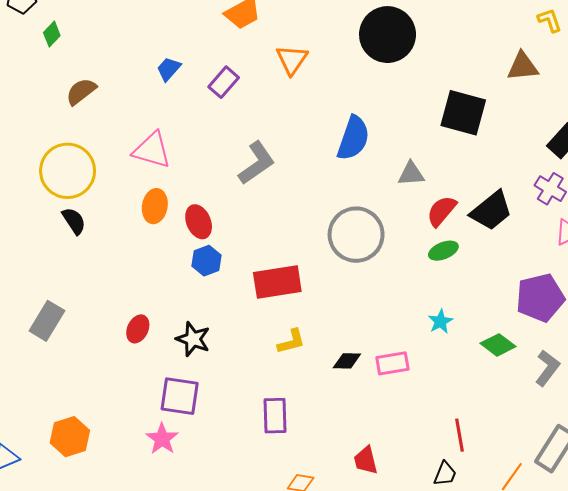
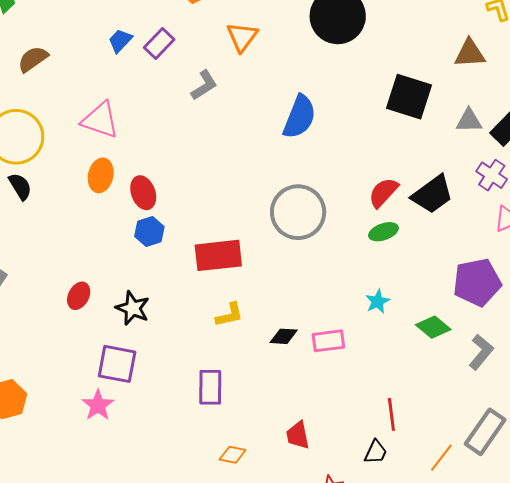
purple rectangle: (224, 82) -> (159, 44), moved
gray L-shape: (257, 163) -> (204, 85), moved, size x0.7
gray triangle: (411, 174) -> (469, 121), moved

